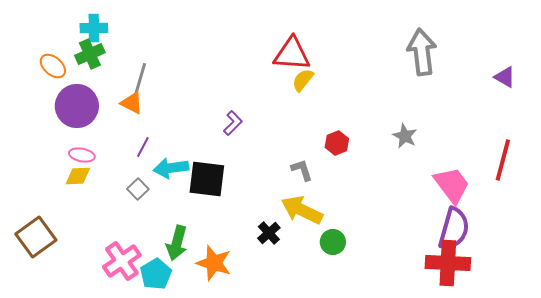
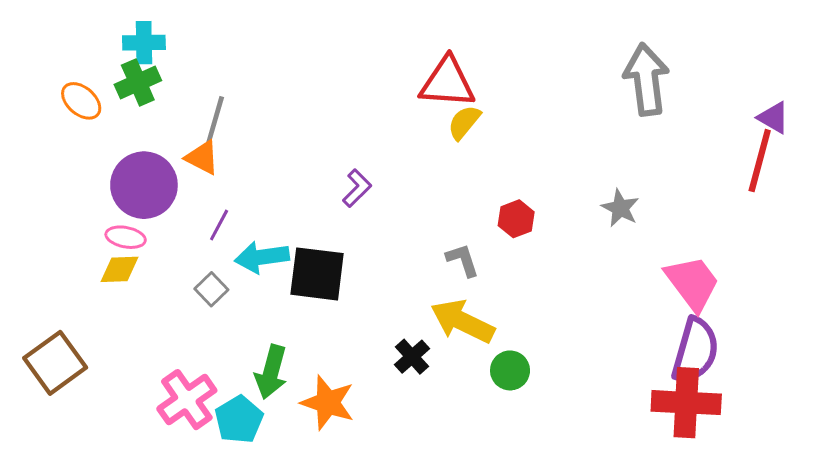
purple circle: (77, 106) -> (144, 185), moved
red line: (503, 160) -> (760, 161), moved

